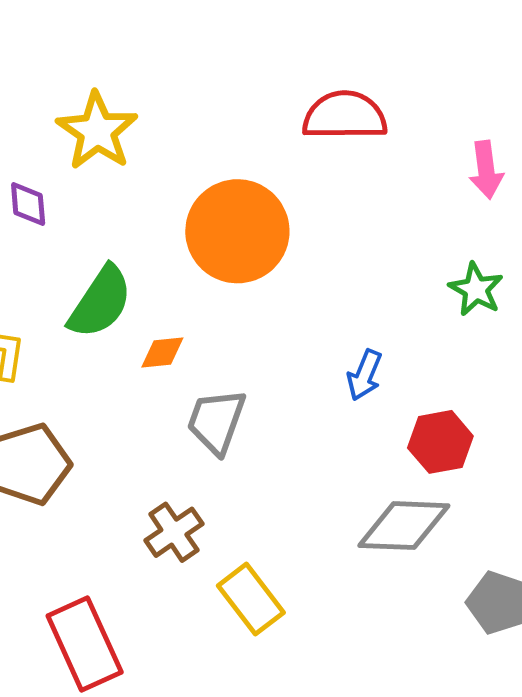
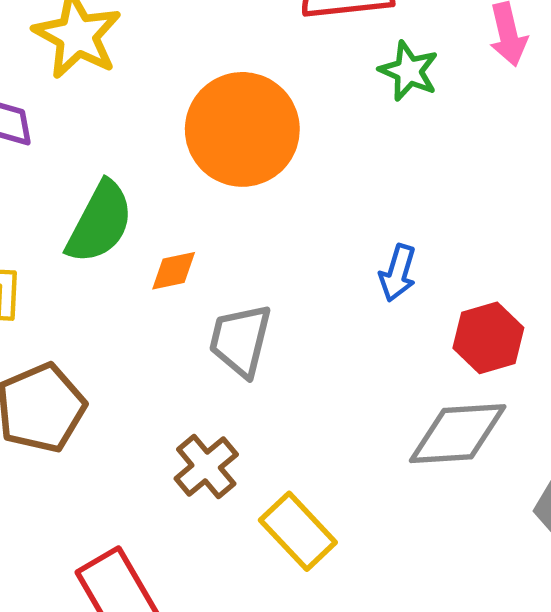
green star: (476, 289) -> (409, 71), moved

